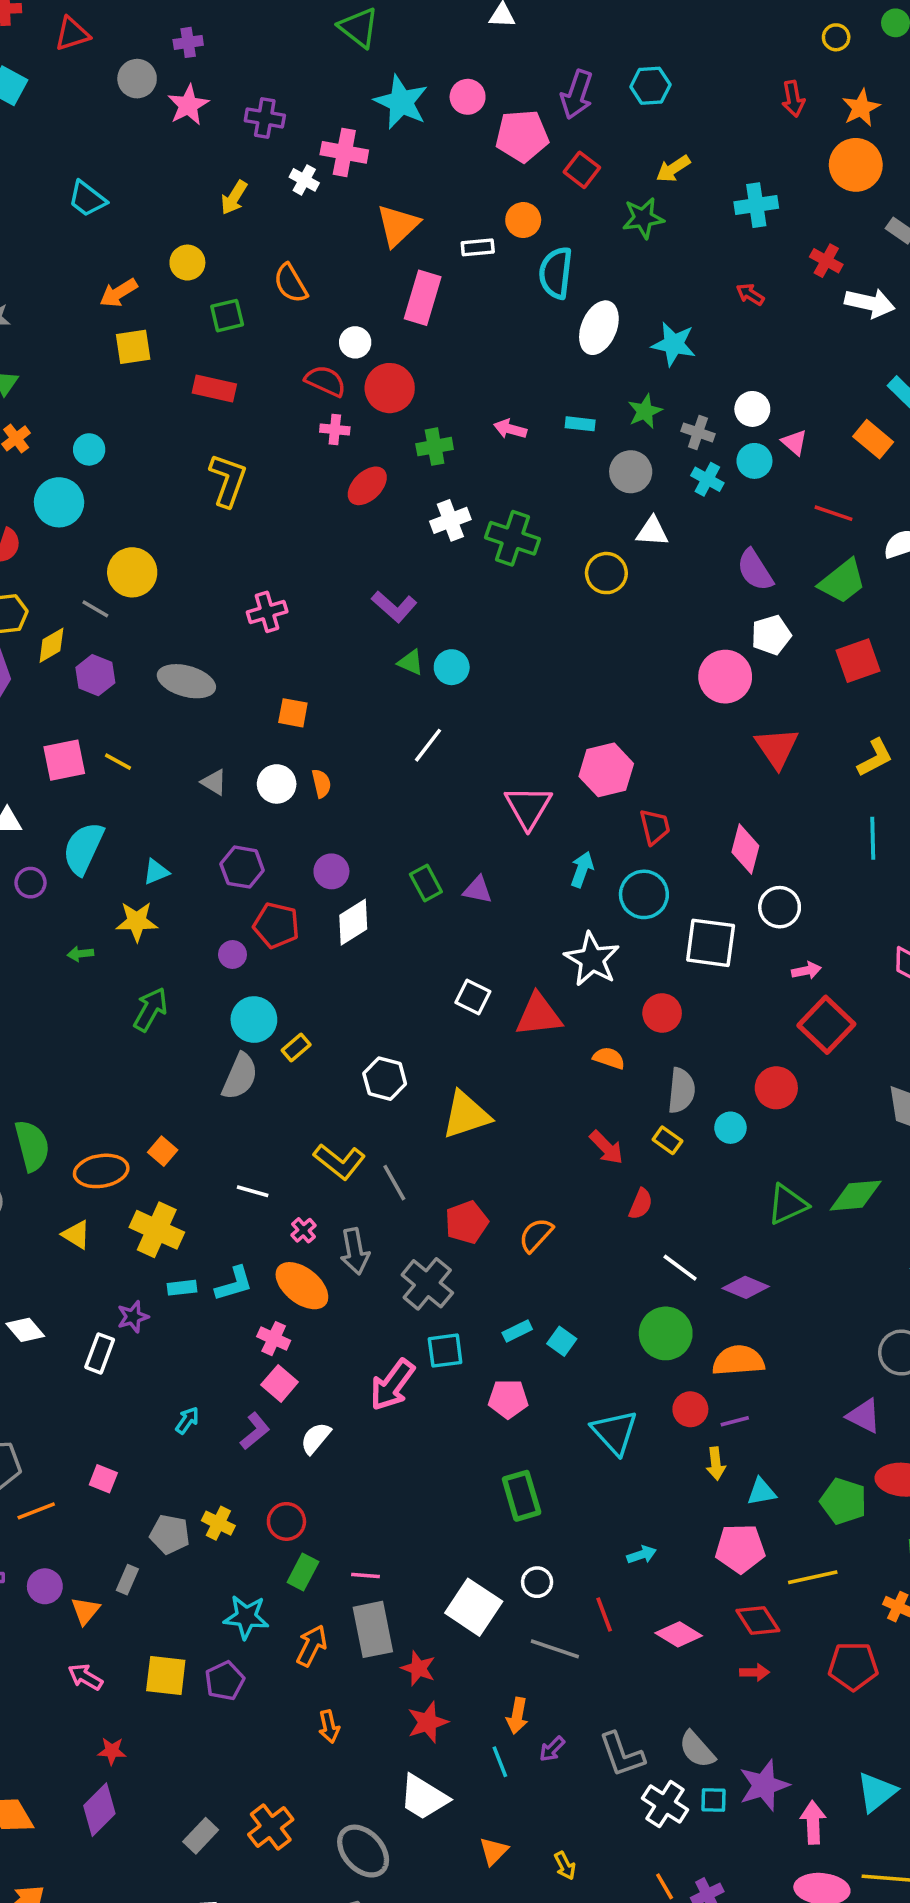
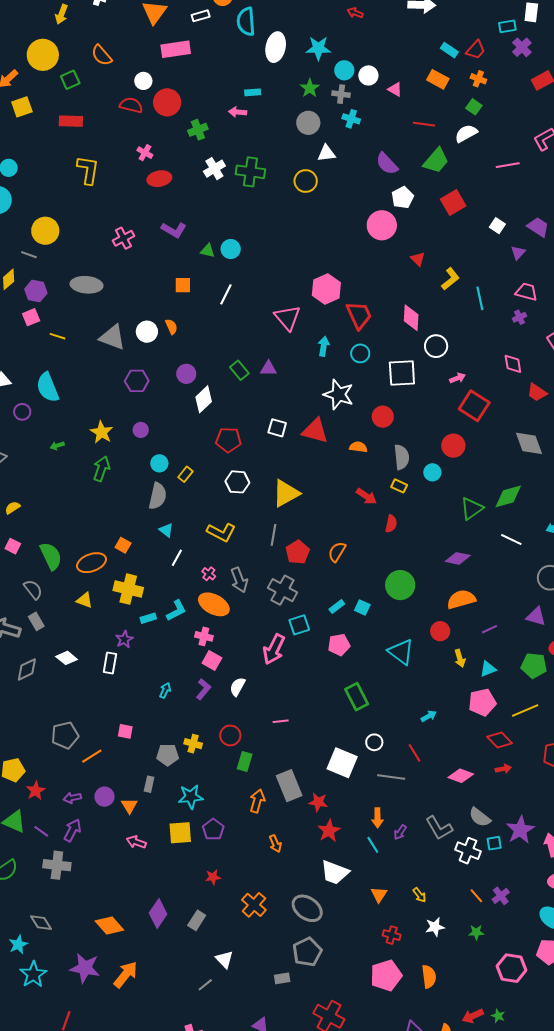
yellow circle: (187, 263) -> (43, 55), size x1.6
pink rectangle: (423, 298) -> (176, 49), turned 76
cyan rectangle: (580, 424) -> (253, 92), moved
pink cross: (335, 429) -> (145, 153), moved, turned 35
cyan circle: (754, 461) -> (344, 70), moved
red ellipse: (367, 486) -> (159, 179), moved, turned 45
purple L-shape: (394, 607) -> (174, 230), moved
orange square: (293, 713) -> (183, 285), moved
red triangle: (777, 748) -> (418, 259), size x0.6
yellow L-shape: (875, 758) -> (450, 279), moved
pink square: (64, 760) -> (31, 317), moved, size x0.7
gray triangle: (214, 782) -> (112, 337), size x1.8
red trapezoid: (655, 827) -> (359, 315), size x1.4
cyan semicircle: (83, 848) -> (48, 387), turned -36
cyan triangle: (156, 872) -> (166, 530), moved, turned -49
cyan circle: (644, 894) -> (360, 353), size x0.7
yellow star: (137, 921) -> (102, 432), moved, turned -30
red pentagon: (276, 925) -> (228, 440), moved
red triangle: (539, 1015) -> (315, 431), turned 32
cyan circle: (254, 1020) -> (159, 463), size x0.7
gray line: (394, 1183) -> (273, 535), moved, turned 50
white line: (253, 1191) -> (177, 558), turned -66
white line: (680, 1268) -> (511, 539), moved
green circle: (666, 1333) -> (400, 585), moved
purple line: (735, 1421) -> (489, 629), moved
pink line: (365, 1576) -> (281, 721), moved
cyan star: (246, 1617) -> (191, 797), moved
pink diamond: (679, 1634) -> (461, 776), moved
red star: (112, 1751) -> (213, 877), moved
gray rectangle: (201, 1836) -> (197, 920), moved

